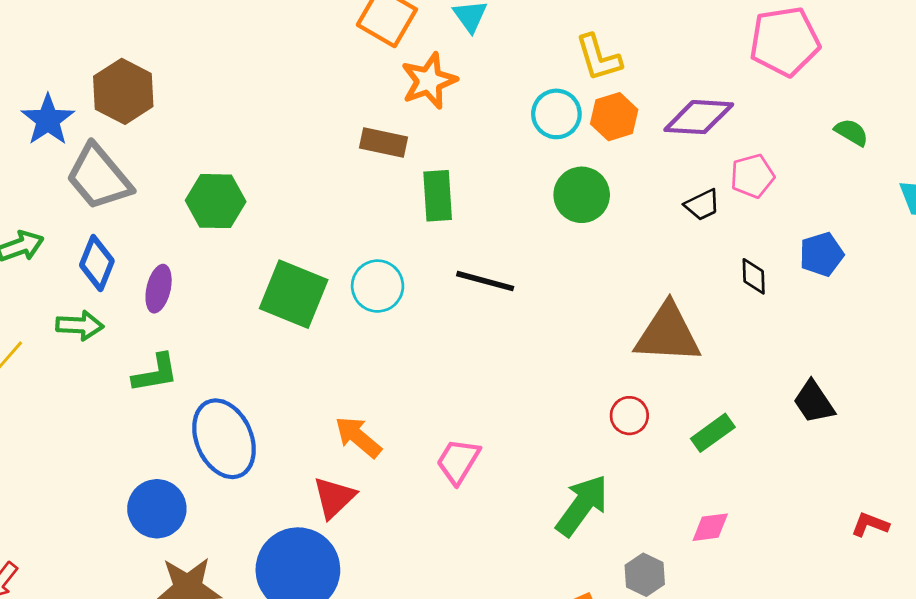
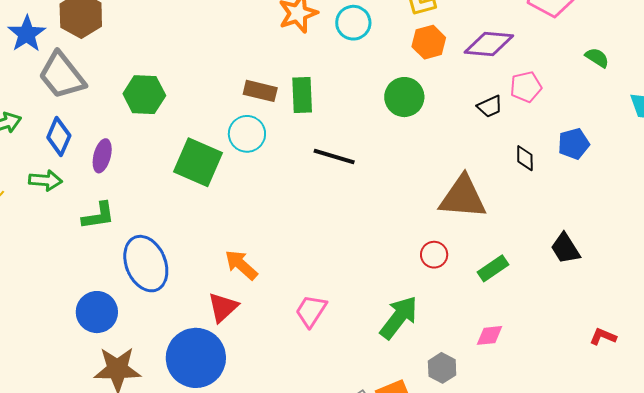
cyan circle: (556, 114) -> (353, 23), moved
brown rectangle: (384, 142) -> (260, 91), moved
cyan circle: (378, 286) -> (247, 134), moved
pink trapezoid: (458, 461) -> (311, 311), moved

